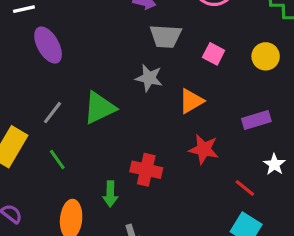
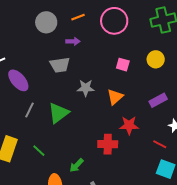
gray trapezoid: (166, 36) -> (60, 65), moved
gray line: (53, 113) -> (29, 110), moved
red cross: (146, 170) -> (108, 144), moved
green arrow: (110, 194) -> (76, 165), turned 56

